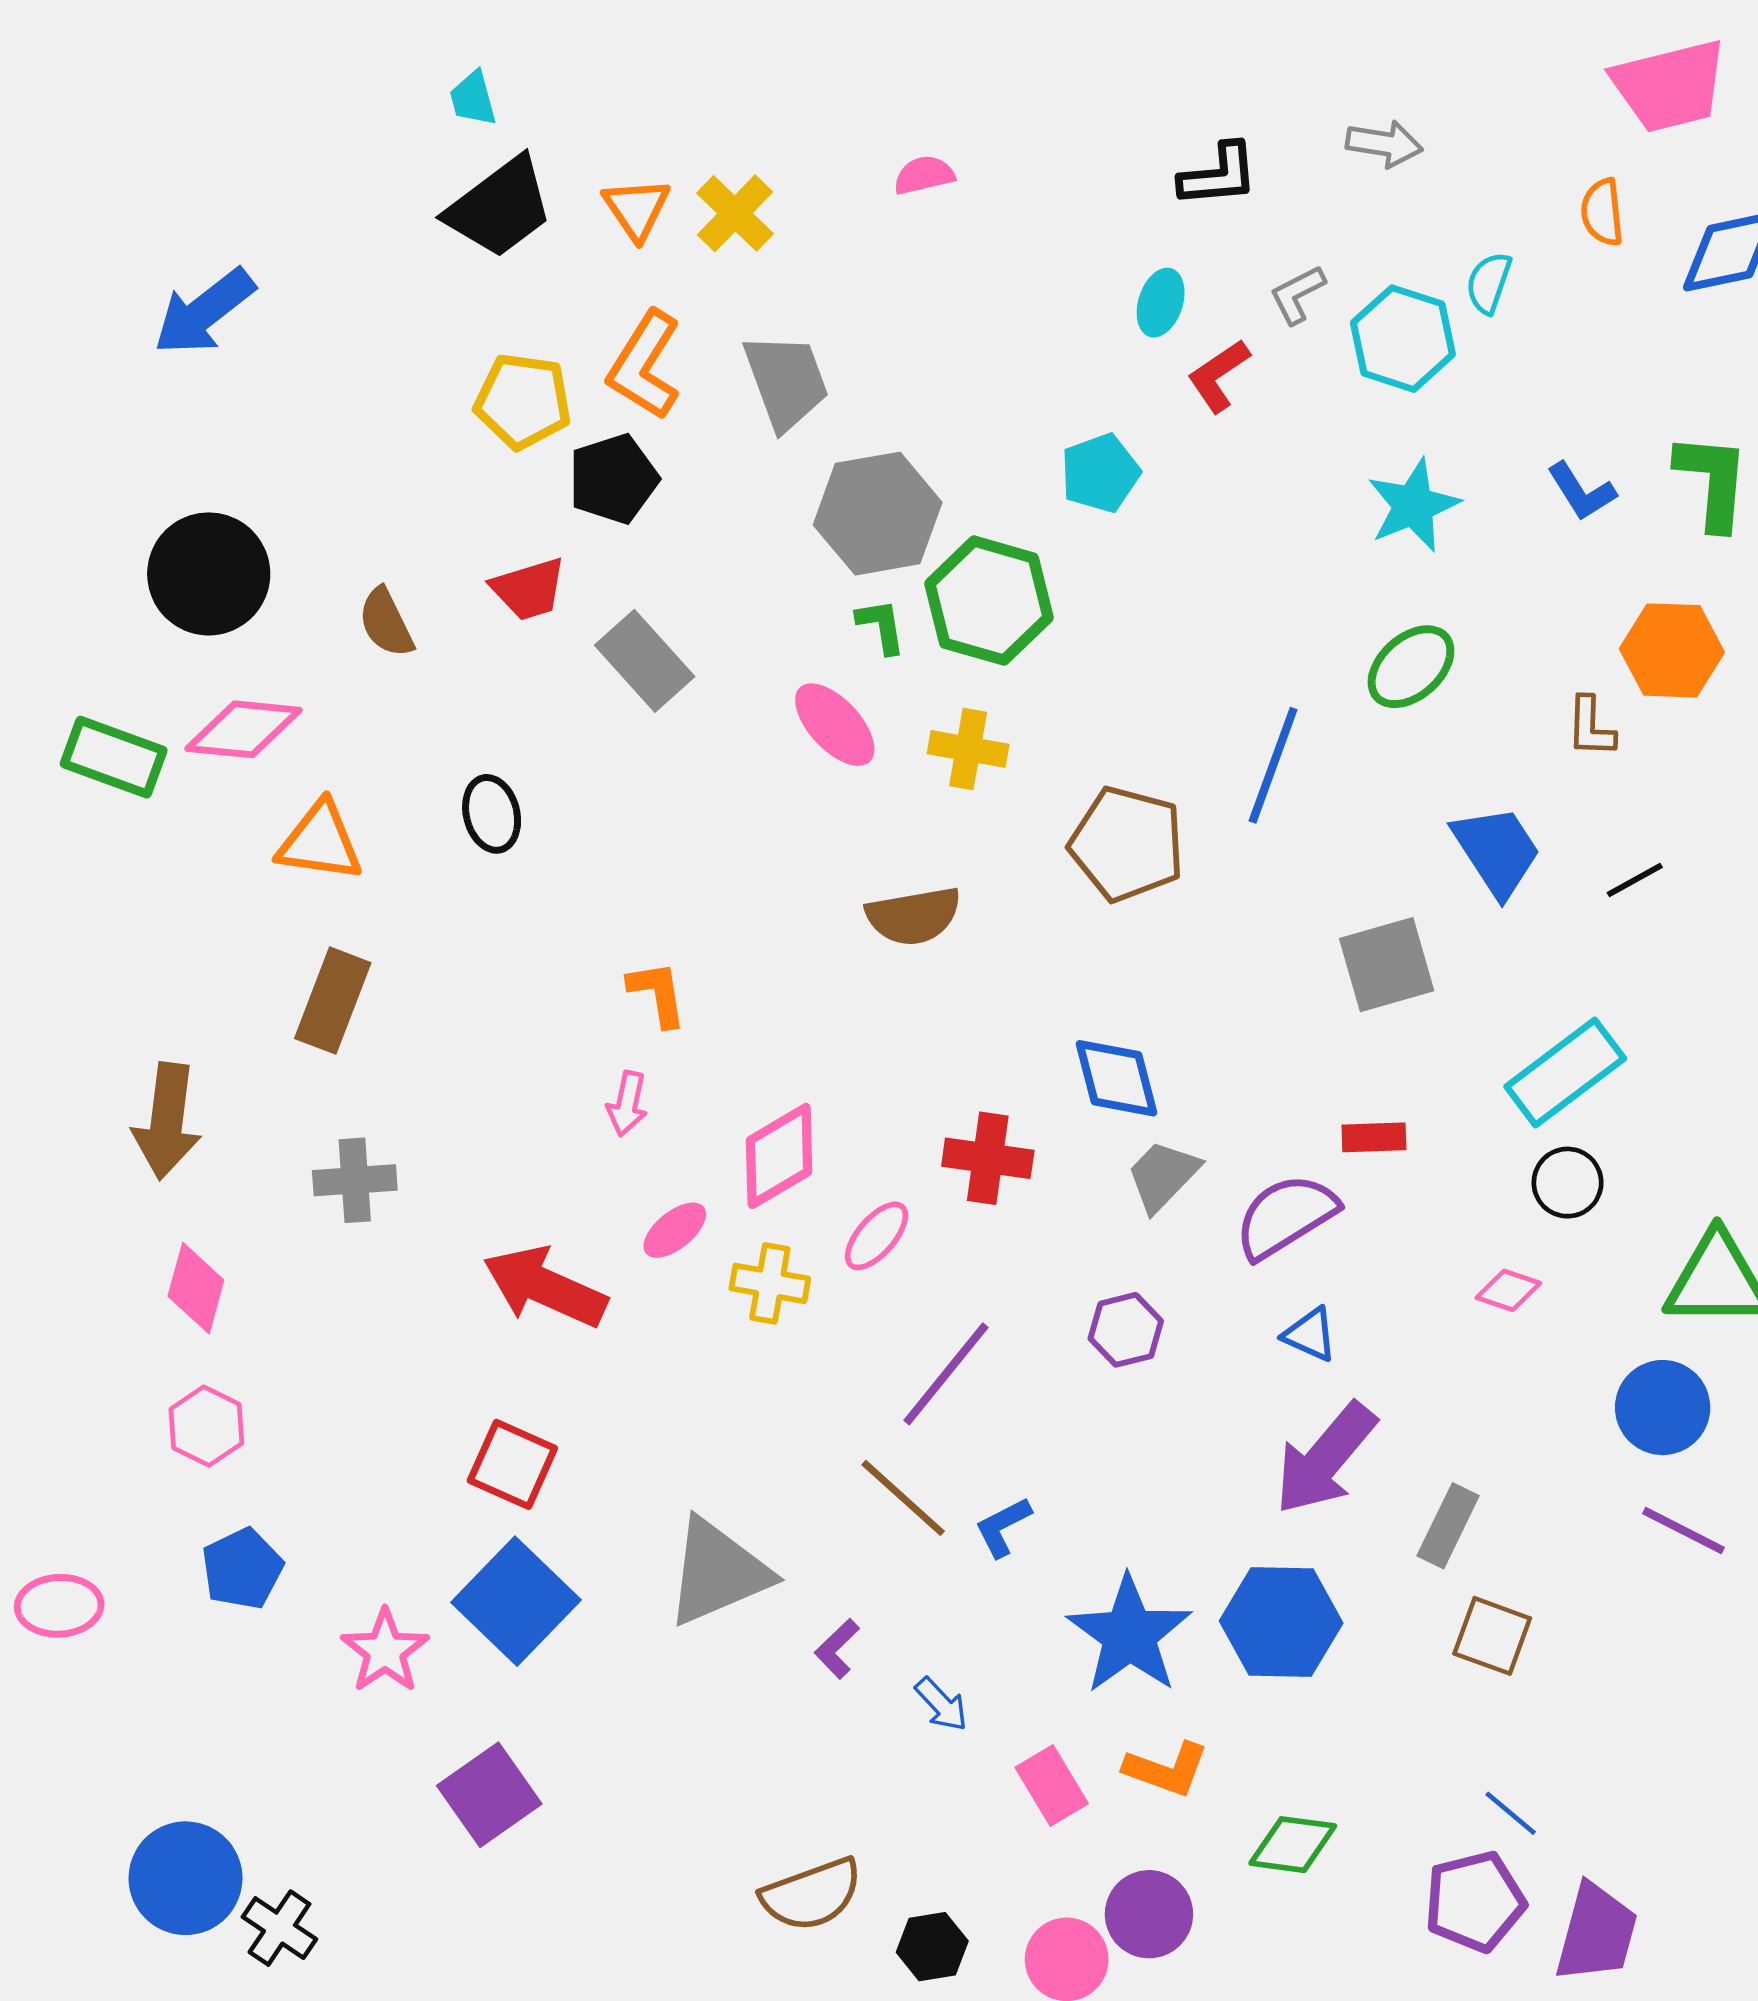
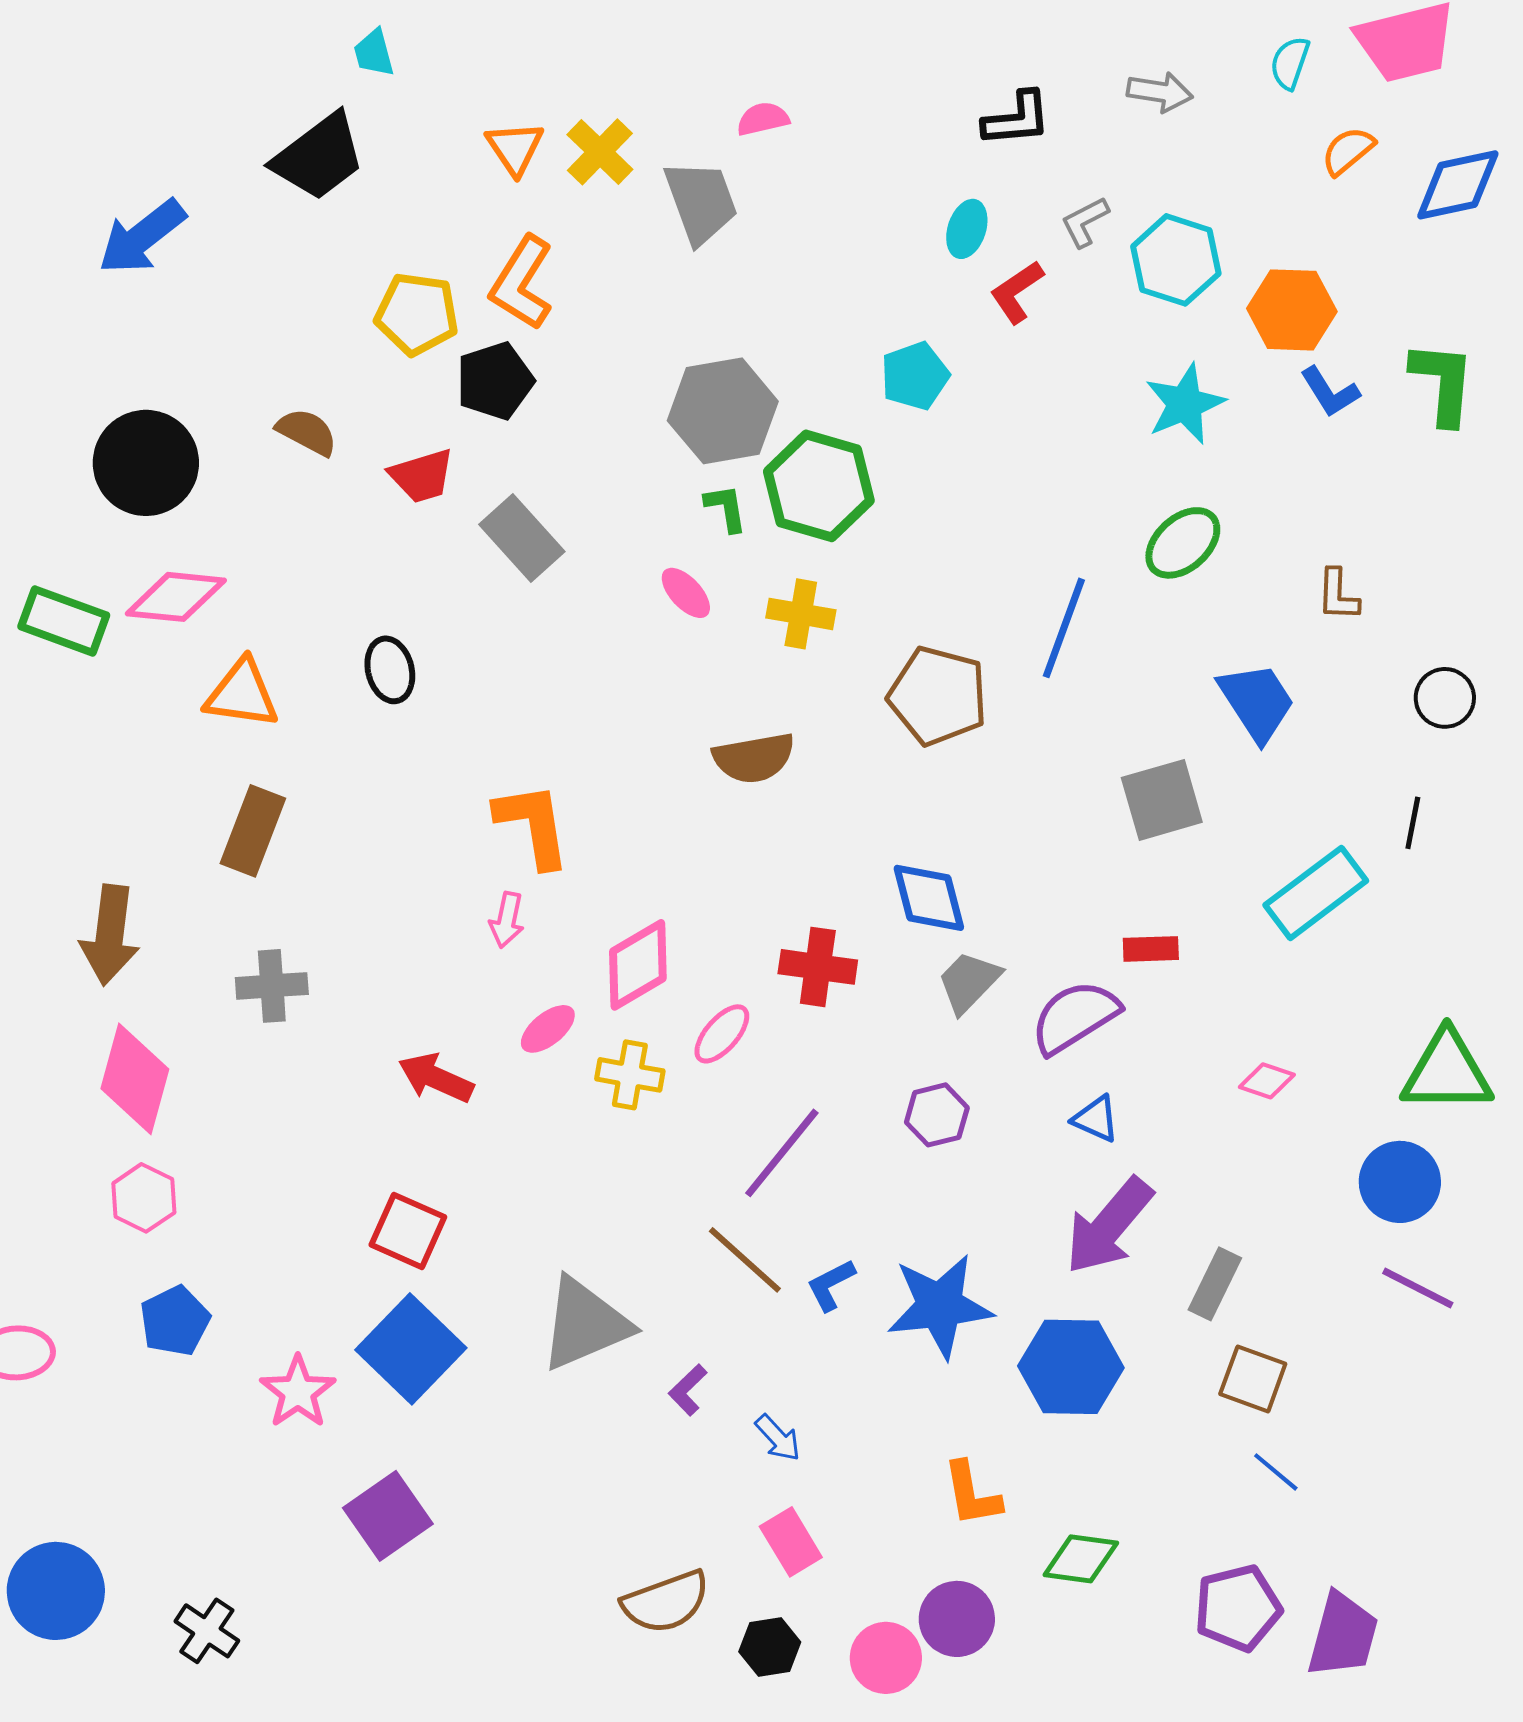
black trapezoid: (500, 208) -> (319, 157), moved
orange semicircle: (1602, 212) -> (1348, 151), turned 56
cyan semicircle: (1489, 283) -> (1290, 63), moved
gray trapezoid: (786, 381) -> (701, 202), moved
brown semicircle: (386, 623) -> (307, 432), moved, turned 144
orange hexagon: (1672, 650) -> (1292, 310), moved
pink ellipse: (835, 725) -> (686, 593), size x0.7
black line: (1635, 880) -> (1413, 823), moved, turned -50
orange L-shape: (657, 994) -> (533, 825), size x1.5
black circle: (1568, 1183) -> (1445, 698), moved
red arrow: (545, 1287) -> (436, 1078), size x0.7
pink diamond: (196, 1288) -> (135, 1079), size x1.4
blue star: (1129, 1635) -> (940, 1306), moved, turned 30
orange L-shape: (1166, 1769) -> (972, 1494), turned 60
pink rectangle: (1052, 1785) -> (791, 1542), moved
blue line: (1511, 1813) -> (1276, 1472), moved
blue circle: (186, 1878) -> (56, 1591), moved

